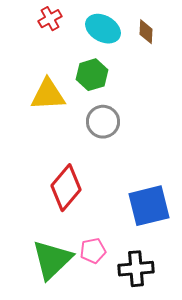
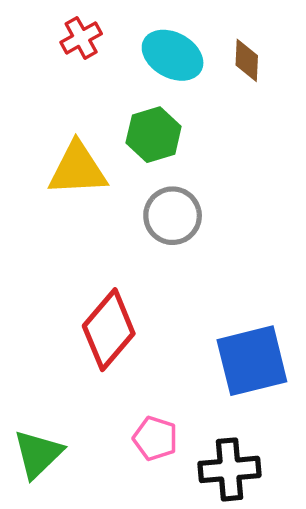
pink pentagon: (93, 251) -> (155, 438), turned 30
green triangle: (52, 260) -> (38, 454), moved, size x0.7

